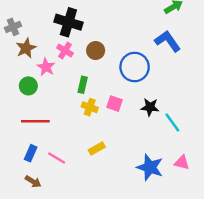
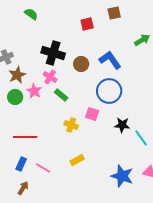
blue L-shape: (168, 41) -> (110, 60), moved
brown circle: (96, 50) -> (81, 64), moved
green rectangle: (83, 85) -> (61, 95), moved, turned -64
green circle: (28, 86) -> (15, 97), moved
pink square: (115, 104) -> (92, 114), moved
brown arrow: (33, 182) -> (23, 188), turned -88

